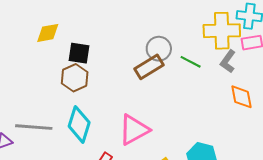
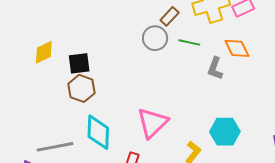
gray L-shape: (228, 61) -> (215, 68), moved
brown rectangle: (149, 67) -> (170, 16), moved, size x0.7
orange diamond: (242, 97) -> (237, 48), moved

